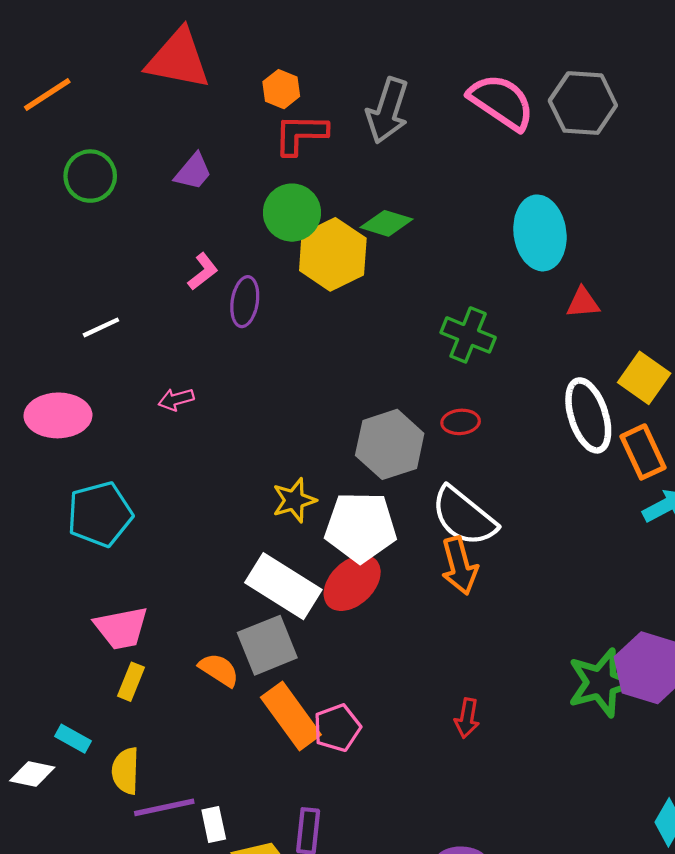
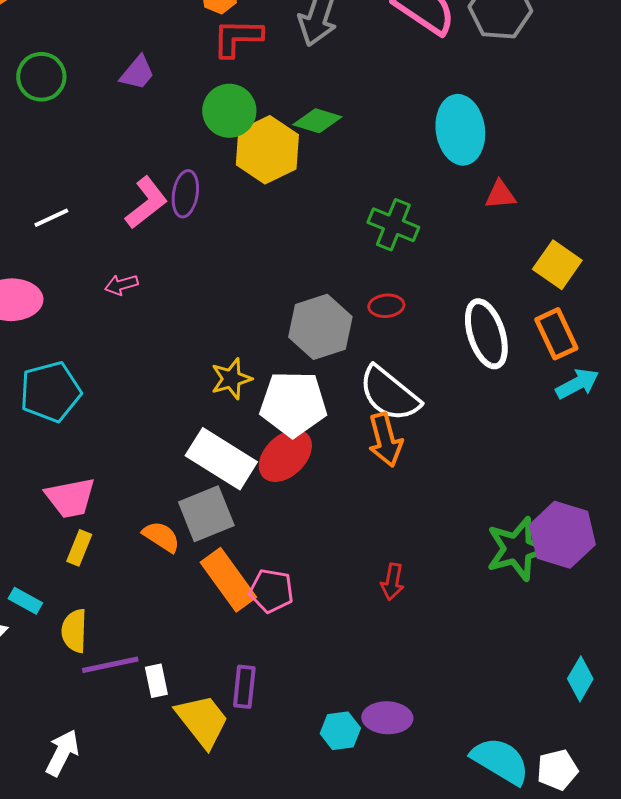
pink L-shape: (203, 272) -> (146, 203), moved, size x1.5
white ellipse: (588, 415) -> (486, 334), moved
pink pentagon: (337, 728) -> (271, 591), turned 30

